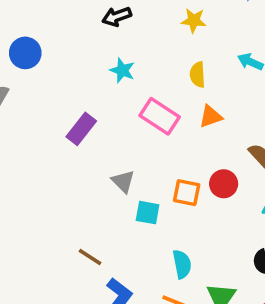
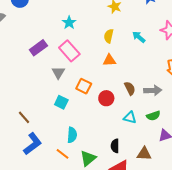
pink rectangle: (160, 116) -> (69, 51), moved
gray triangle: (123, 181) -> (58, 73), moved
orange square: (187, 193) -> (84, 86), moved

